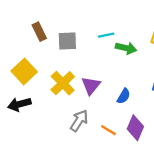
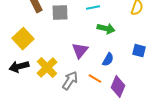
green arrow: (126, 48) -> (106, 29), moved
yellow cross: (63, 83) -> (47, 68), moved
orange line: (108, 130) -> (95, 79), moved

